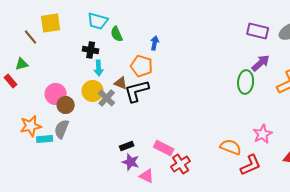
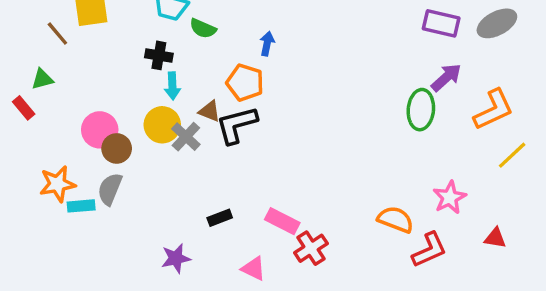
green semicircle: (117, 34) -> (203, 28), turned -42
purple star: (131, 162) -> (176, 258), moved, turned -30

